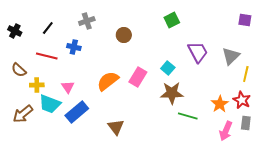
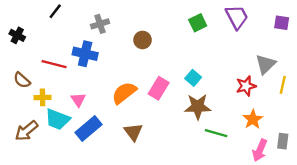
black line: (48, 28) -> (55, 11), moved
blue cross: (74, 47) -> (85, 54), size x1.5
purple trapezoid: (198, 52) -> (237, 17), moved
red star: (242, 100) -> (246, 86), moved, turned 30
brown triangle: (116, 127) -> (133, 132), moved

